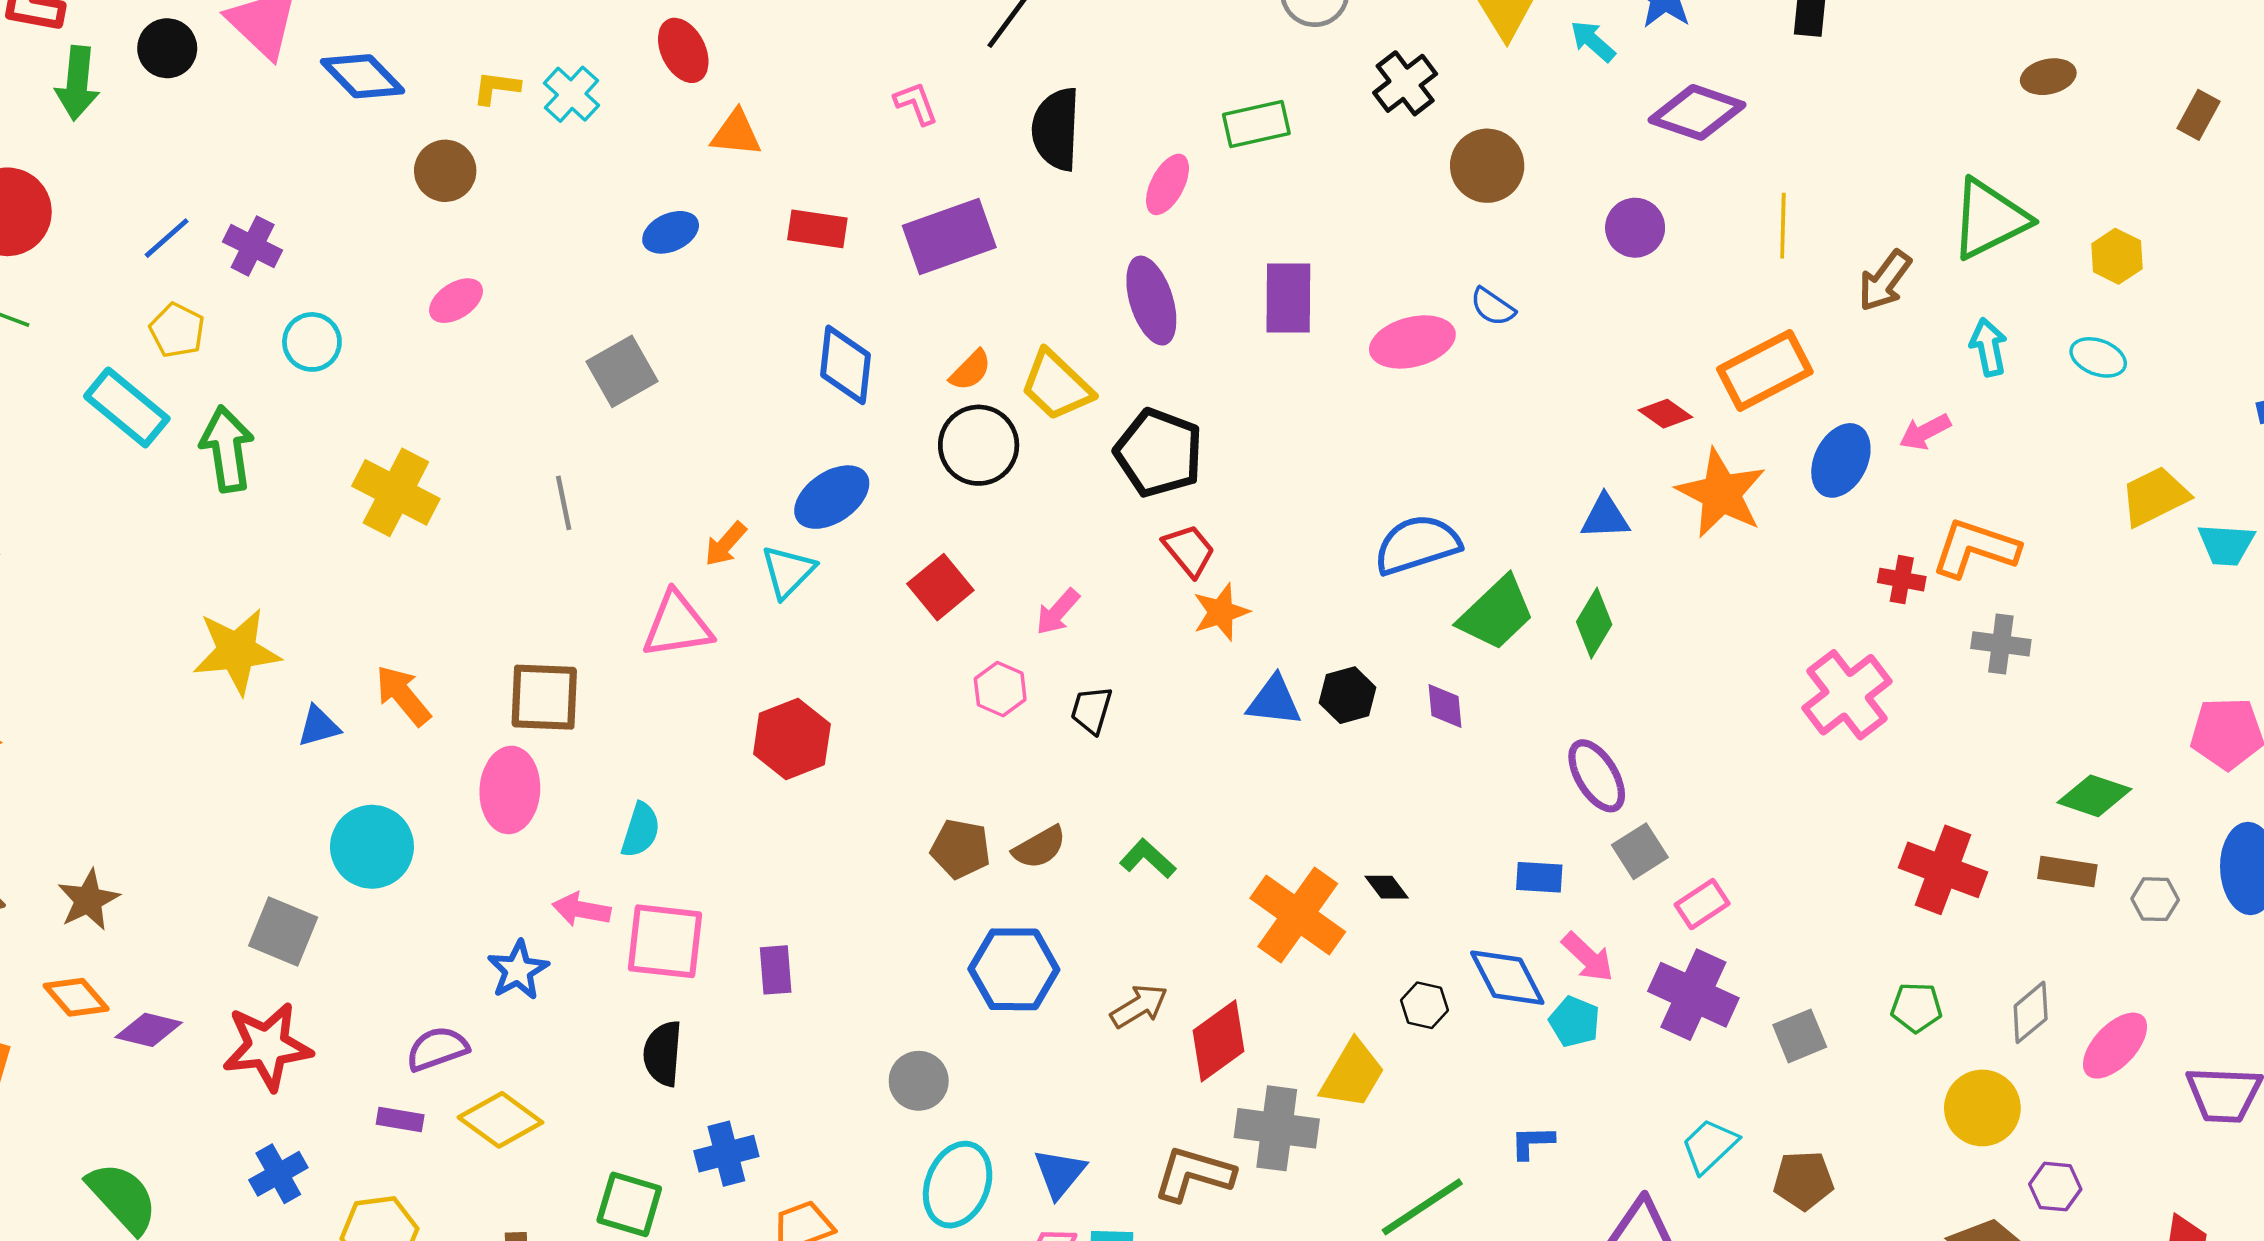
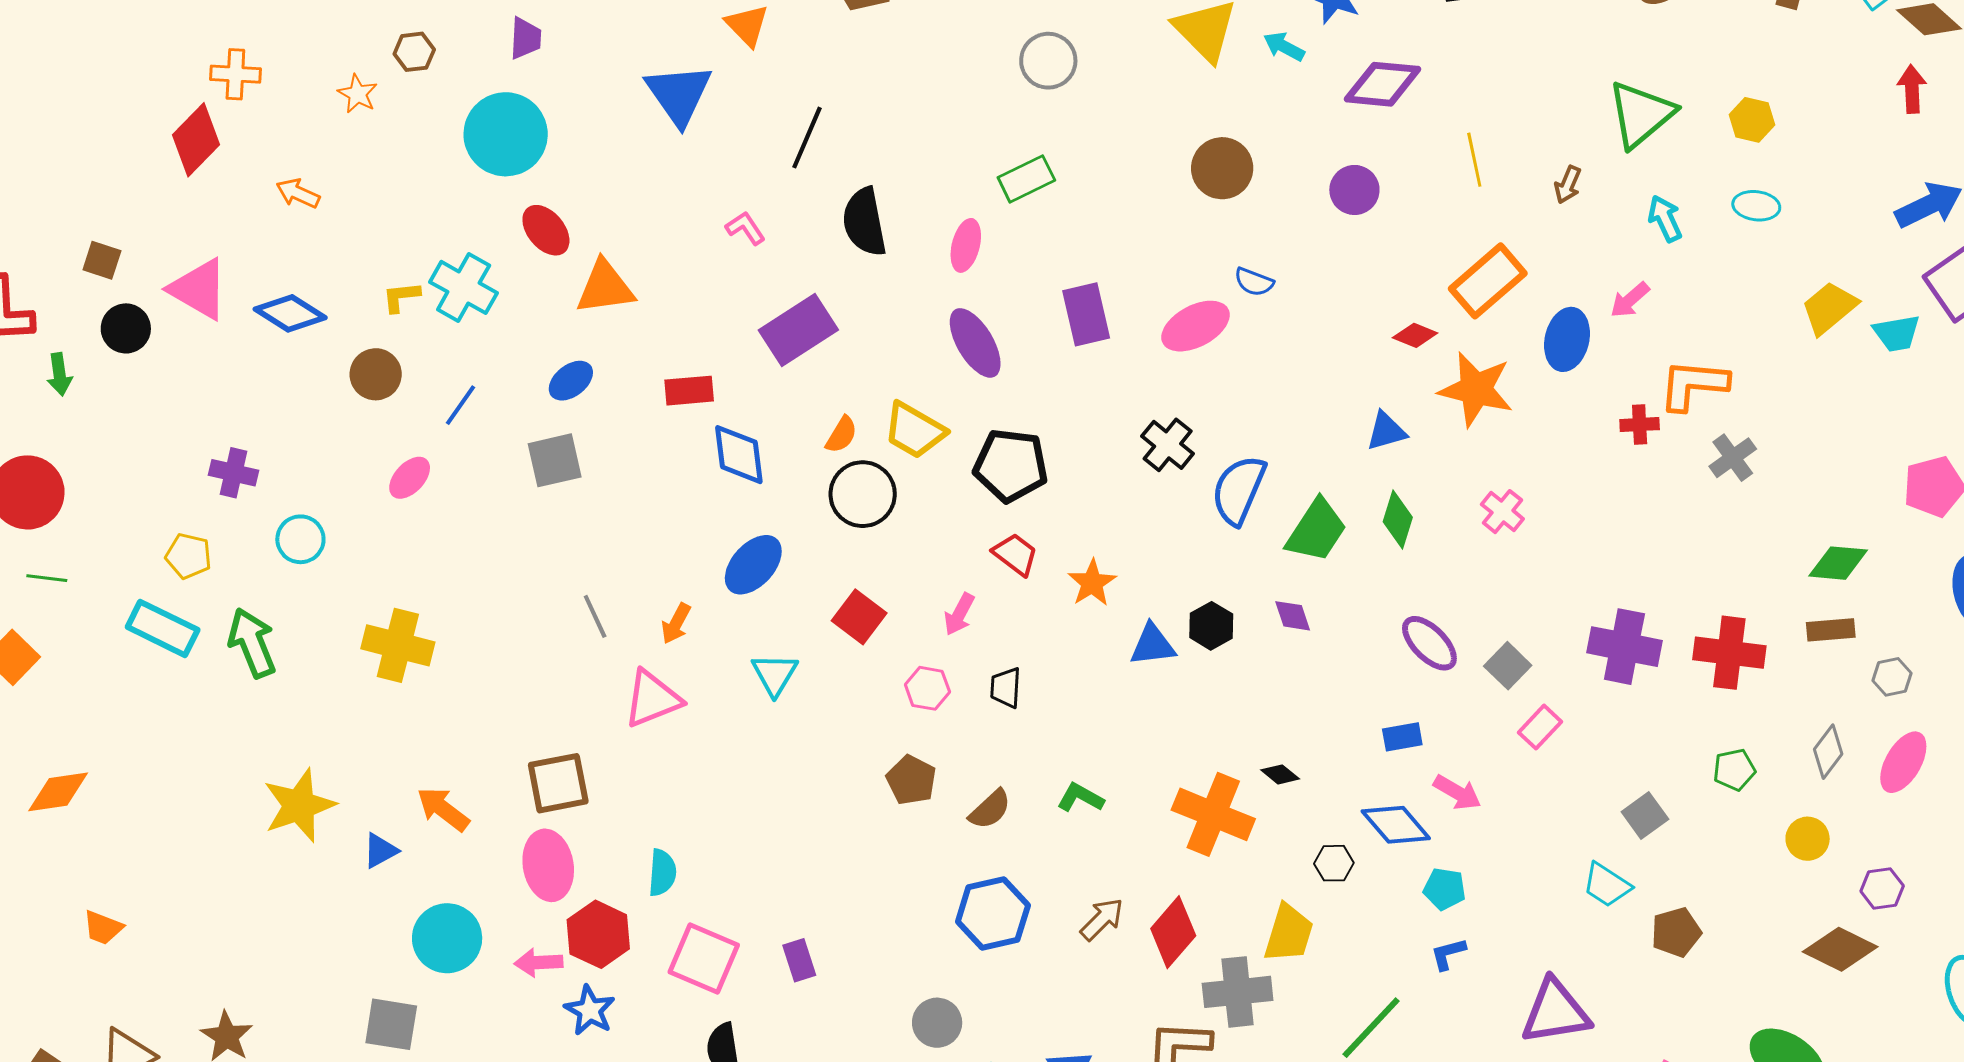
green arrow: (77, 83) -> (59, 374), size x0.7
black cross: (1405, 83) -> (1168, 445), moved
cyan cross: (572, 94) -> (464, 287), size x1.4
orange triangle: (736, 133) -> (605, 287), size x1.4
red rectangle: (817, 229) -> (689, 391), moved
blue line: (167, 238) -> (461, 405), moved
brown arrow: (1885, 281) -> (1568, 185), size x0.7
gray square: (622, 371) -> (555, 460), moved, turned 30
gray line: (564, 503) -> (595, 616), moved
blue semicircle: (1417, 545) -> (1239, 490), turned -36
red trapezoid: (1189, 550) -> (1015, 554), moved
cyan triangle: (788, 572) -> (775, 674), moved
gray cross: (2001, 644) -> (1733, 458), turned -30
pink cross: (1847, 695) -> (1502, 512), moved, size x0.6
red hexagon: (792, 739) -> (598, 934), moved
brown pentagon: (961, 849) -> (911, 780), moved, turned 30
gray square: (1640, 851) -> (1508, 666), moved
gray hexagon: (2155, 899) -> (1892, 677), moved
pink arrow: (581, 909) -> (538, 963), moved
pink square: (665, 941) -> (704, 958), turned 30
purple cross: (1693, 995) -> (1624, 647), moved
cyan pentagon: (1574, 1022) -> (1444, 889), moved
yellow circle: (1982, 1108) -> (1808, 839), size x0.7
cyan trapezoid: (1709, 1146) -> (1607, 885), moved, turned -90

